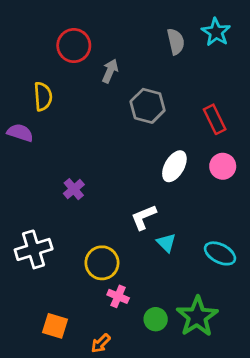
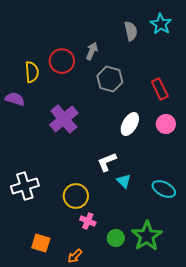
red circle: (74, 46) -> (62, 61), moved
gray arrow: (110, 71) -> (92, 51), moved
purple cross: (74, 189) -> (64, 119), moved, size x1.8

